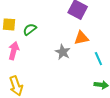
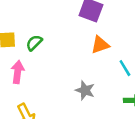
gray star: (63, 52) -> (85, 90), moved

